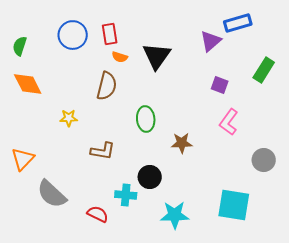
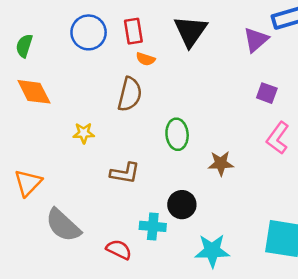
black triangle: (157, 56) -> (190, 31), moved

